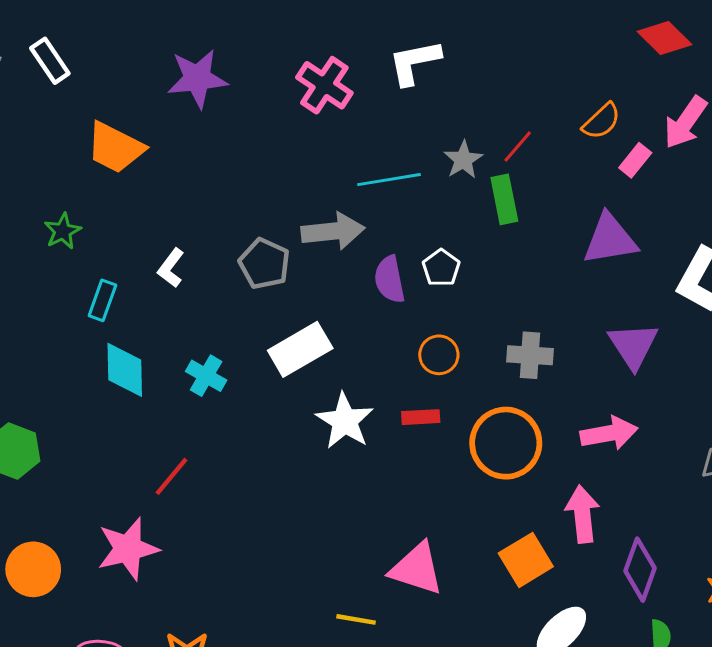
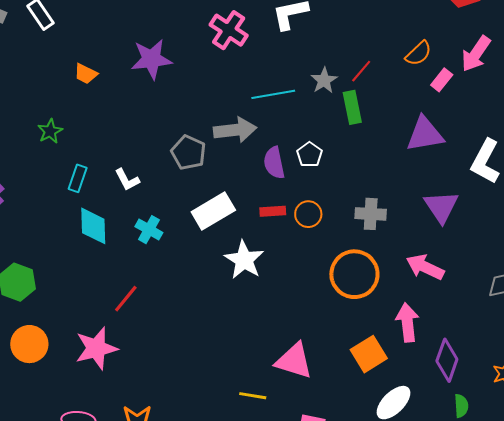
purple star: (197, 78) -> (151, 59), moved
orange trapezoid: (115, 148) -> (86, 74), size x0.6
white L-shape: (171, 268) -> (127, 180), moved, turned -64
red rectangle: (421, 417) -> (273, 211), moved
pink arrow: (609, 433) -> (425, 267), turned -144
orange circle: (33, 569) -> (29, 344), moved

